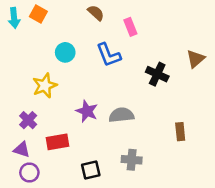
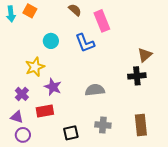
pink rectangle: (130, 27) -> (102, 21), size x1.5
brown triangle: (196, 59) -> (145, 55), moved
black cross: (157, 74) -> (137, 76), moved, turned -30
purple star: (87, 111) -> (53, 87), moved
brown rectangle: (180, 132) -> (141, 125), moved, size x1.5

